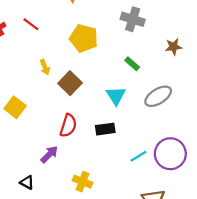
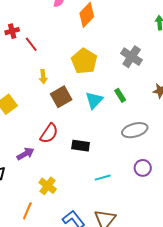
red line: (31, 24) -> (31, 44), moved
cyan triangle: (116, 96) -> (94, 100), moved
purple circle: (170, 154) -> (143, 168), moved, size x0.6

